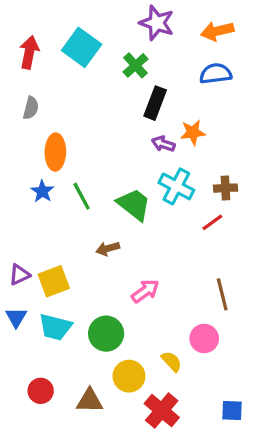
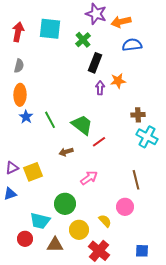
orange arrow: (217, 31) -> (121, 22), moved
cyan square: (82, 47) -> (50, 29), turned -30
purple arrow: (163, 144) -> (100, 88), turned 72
orange ellipse: (55, 152) -> (20, 95), moved
cyan cross: (176, 186) -> (147, 137), moved
red line: (212, 222) -> (99, 142), moved
blue triangle: (16, 317) -> (10, 194), turned 40
cyan trapezoid: (55, 327) -> (40, 221), moved

